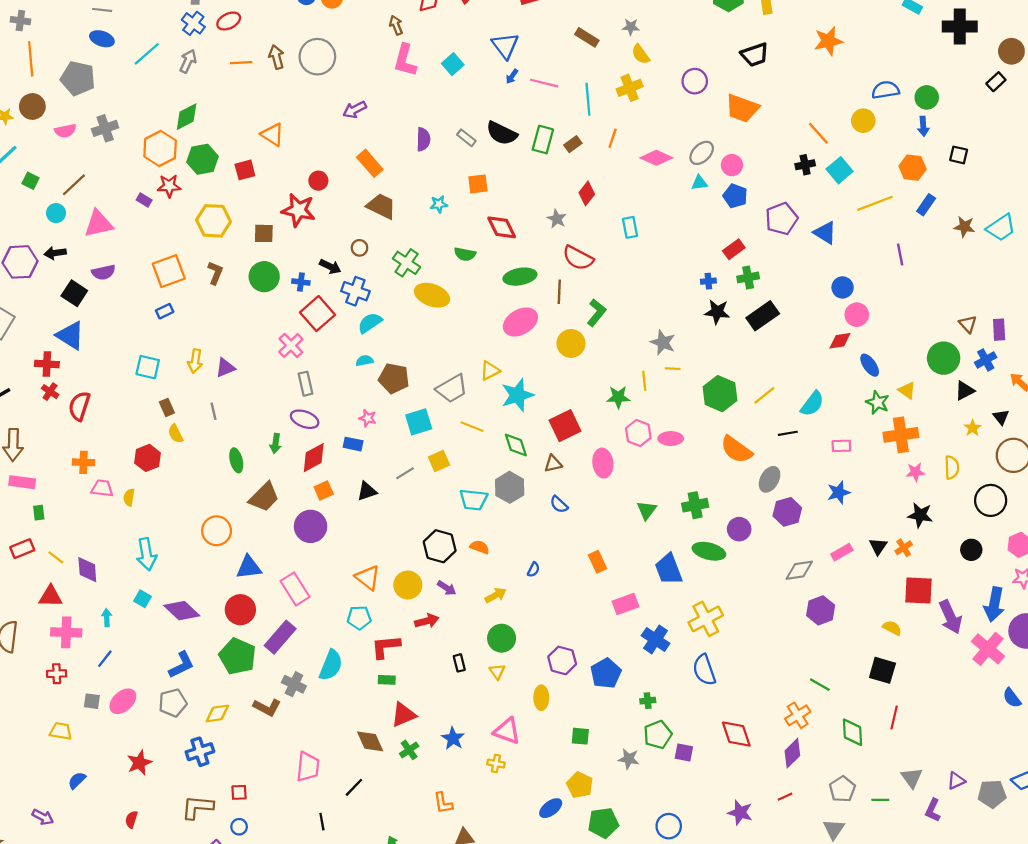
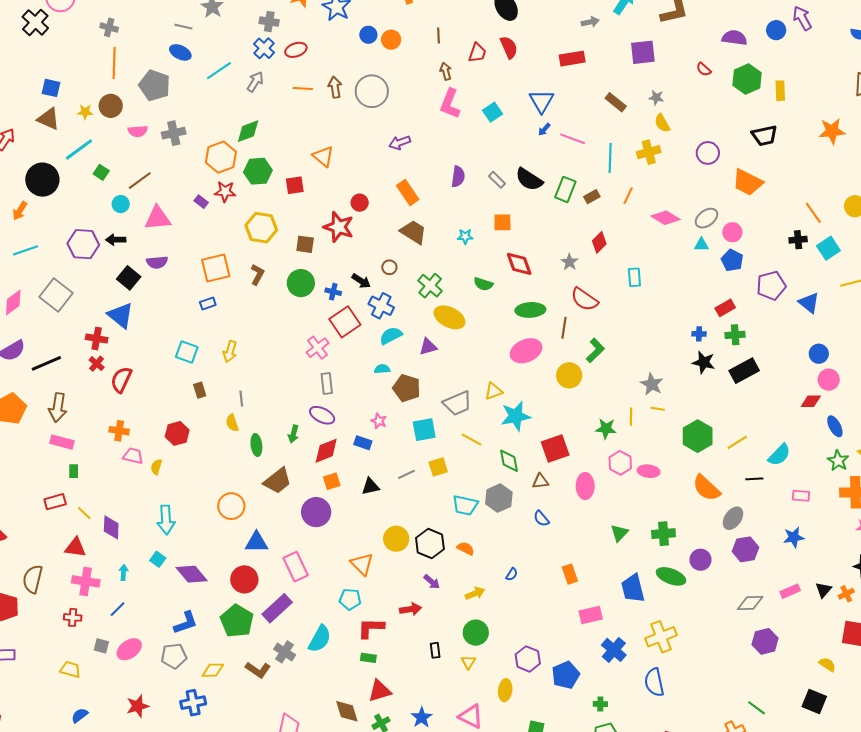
purple triangle: (225, 368) -> (428, 347), moved
yellow semicircle: (176, 434) -> (232, 423), moved
yellow circle: (408, 585) -> (396, 539), moved

